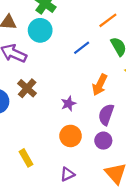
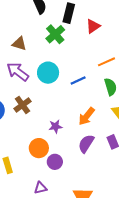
cyan circle: (40, 30) -> (48, 73), moved
orange circle: (71, 136) -> (39, 148), moved
purple circle: (103, 141) -> (55, 162), moved

